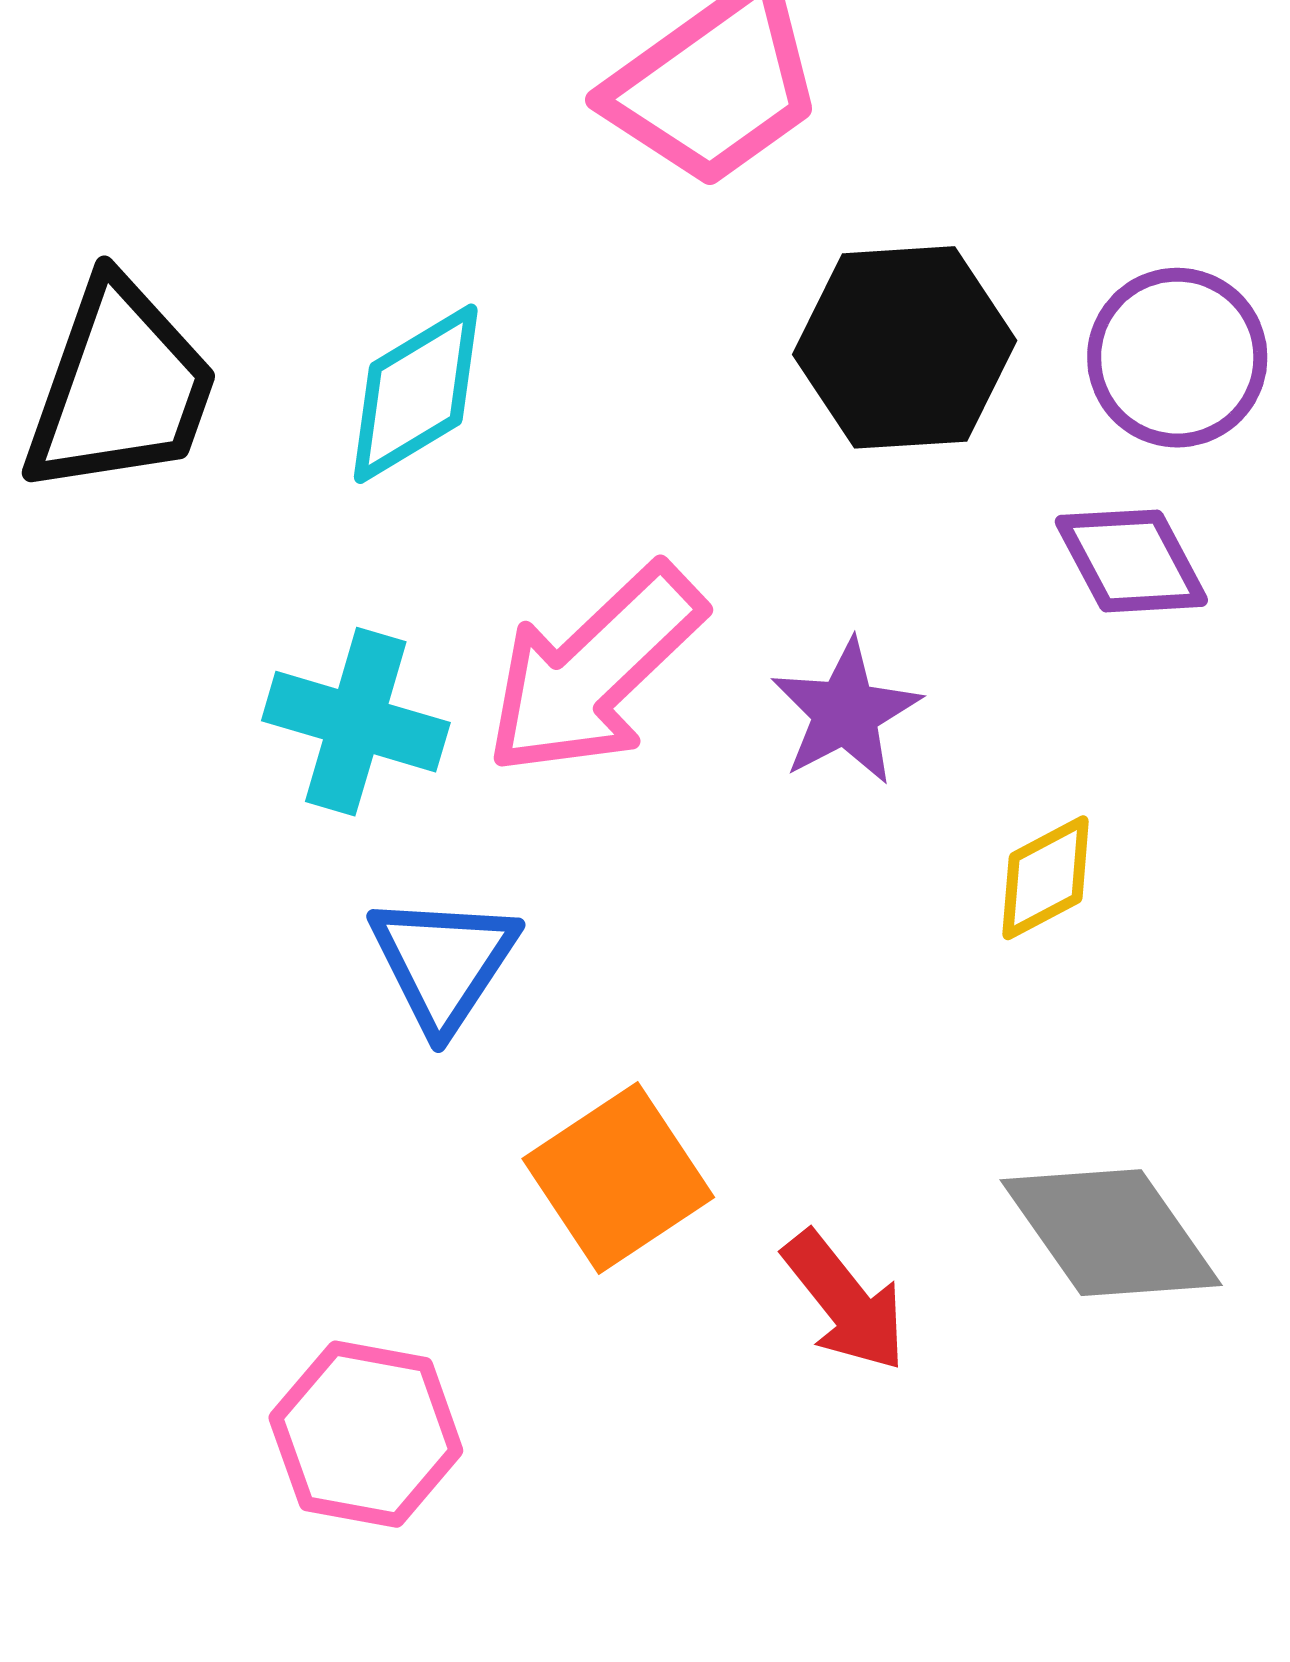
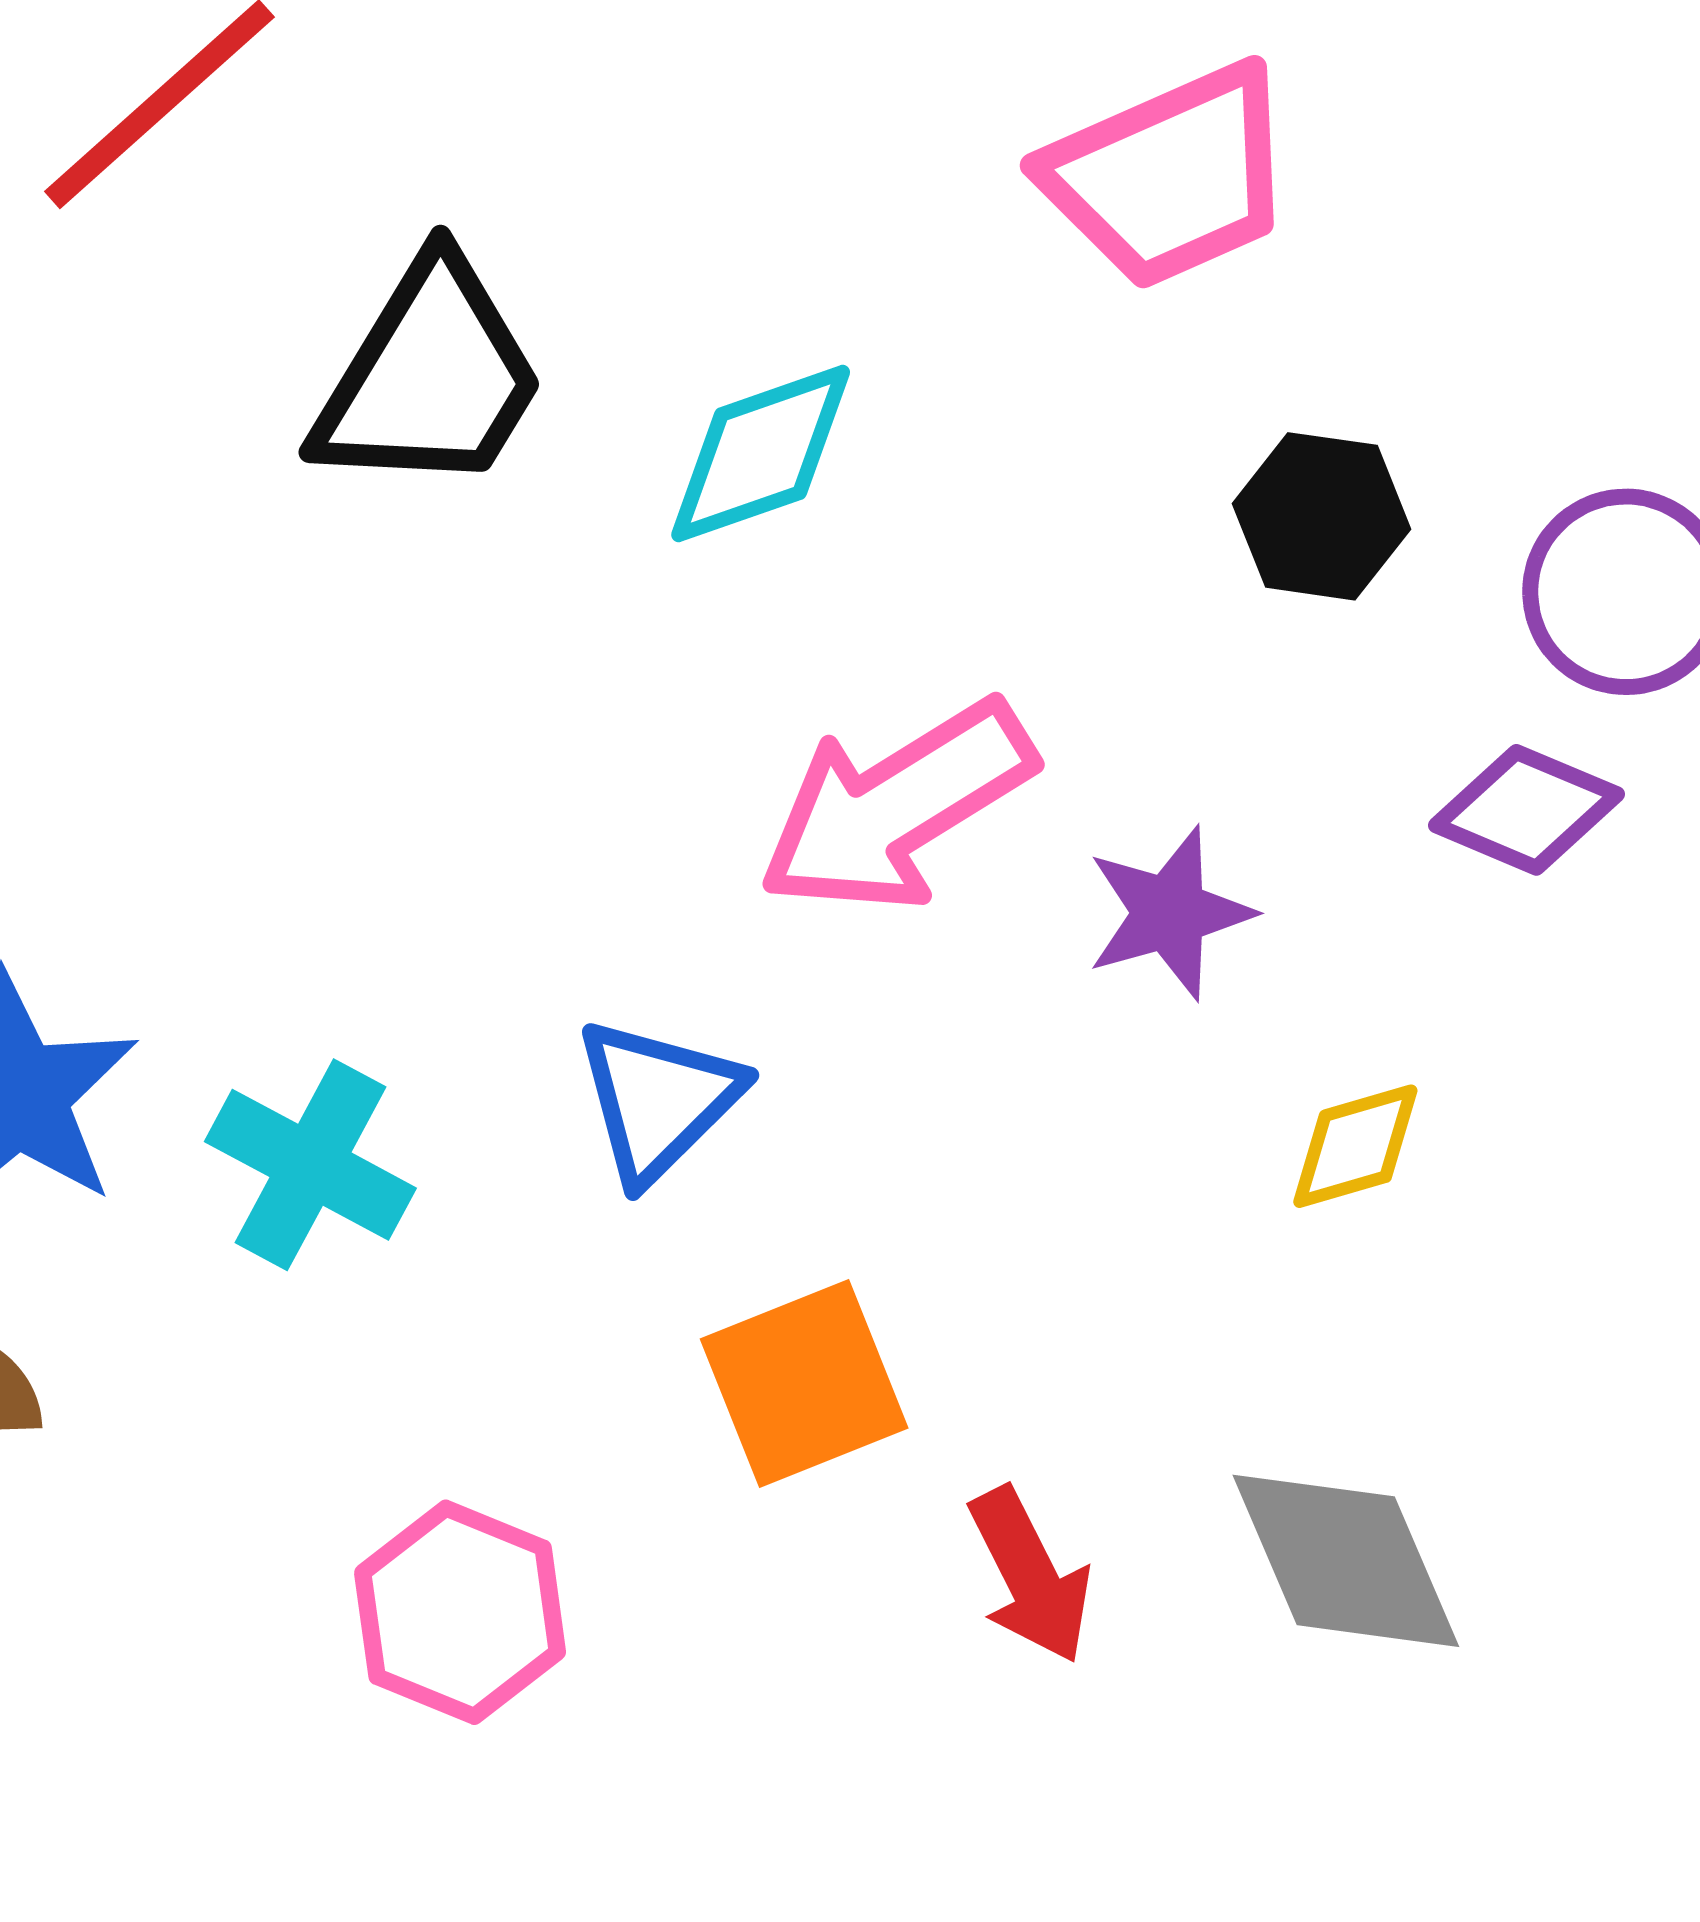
black hexagon: (905, 347) -> (1321, 516), size x0.7
purple diamond: (1131, 561) -> (1526, 810), turned -51
cyan cross: (356, 722) -> (310, 1165), moved

